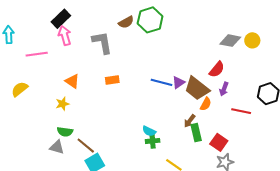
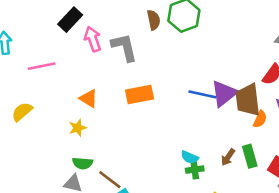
brown semicircle: (126, 22) -> (154, 20), turned -70
pink arrow: (65, 36) -> (93, 39), moved
orange rectangle: (112, 80) -> (139, 94), size x1.5
purple triangle: (178, 82) -> (224, 93), size x1.6
brown trapezoid: (197, 88) -> (248, 100), turned 48
brown arrow: (190, 121) -> (228, 157), moved

